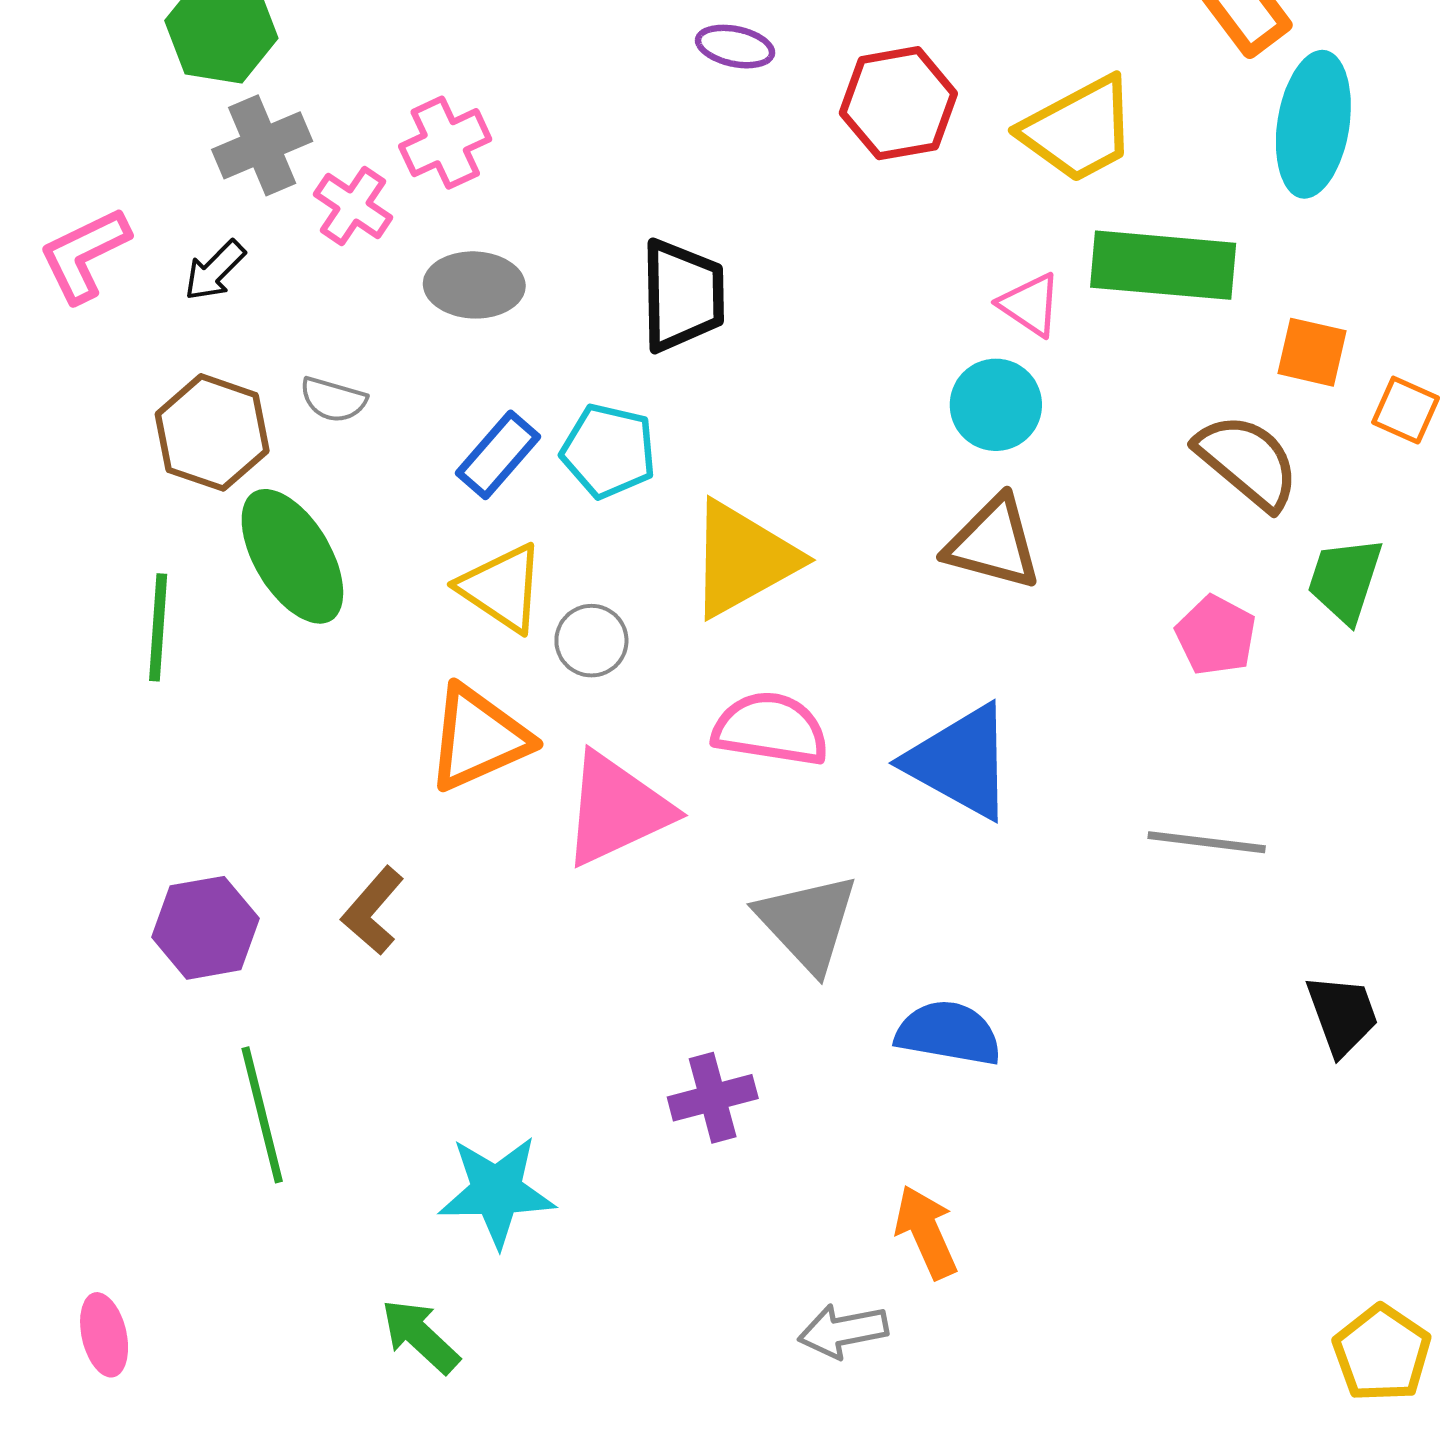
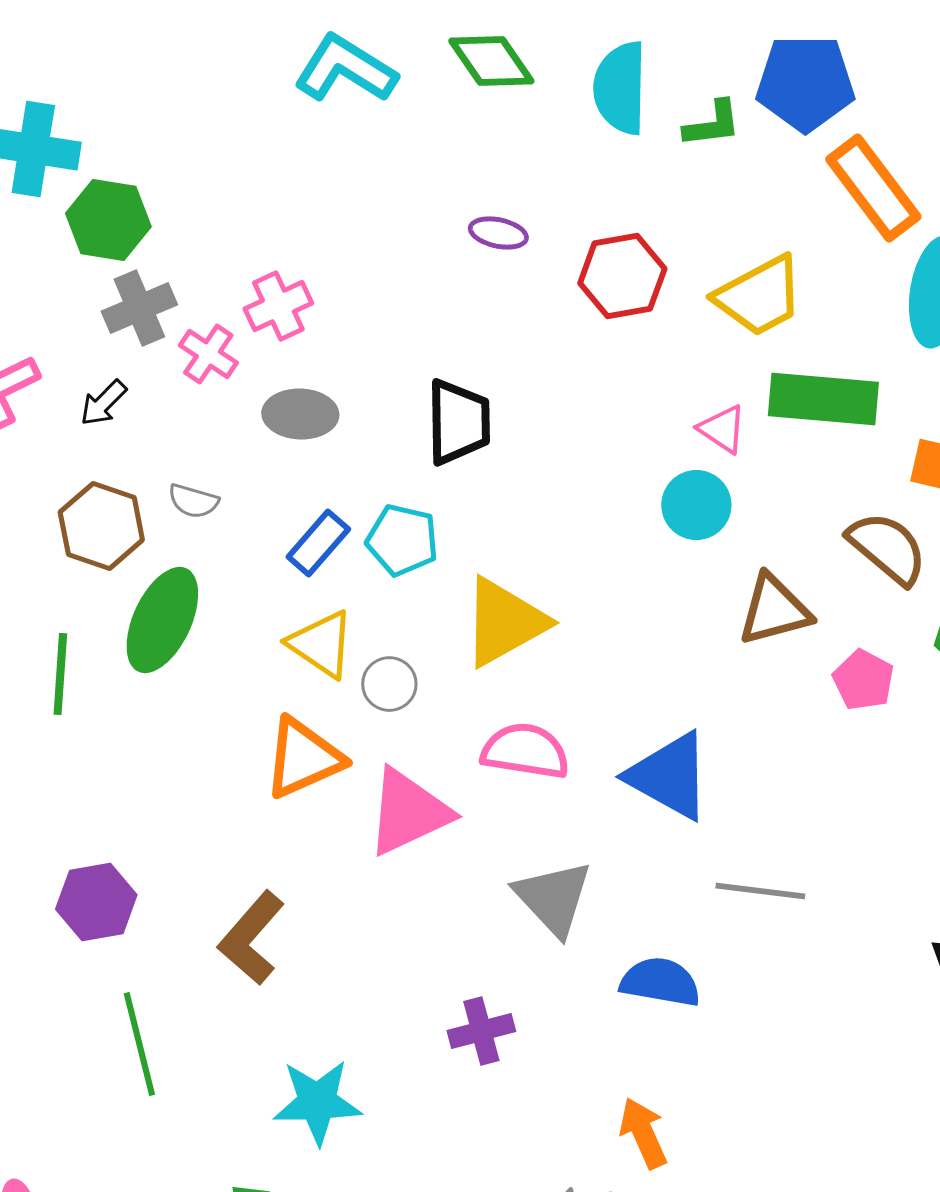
brown triangle: (993, 543) -> (774, 610), moved, turned -30
green ellipse: (292, 556) -> (162, 620), turned 56
gray line: (1207, 842) -> (760, 891), moved
brown L-shape: (373, 911) -> (251, 938), moved, size x1.4

